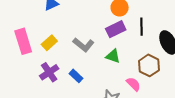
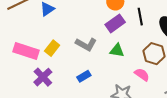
pink rectangle: (23, 41) -> (26, 51), turned -45
purple cross: (49, 72) -> (43, 77), moved
blue rectangle: (76, 76) -> (84, 76), turned -64

